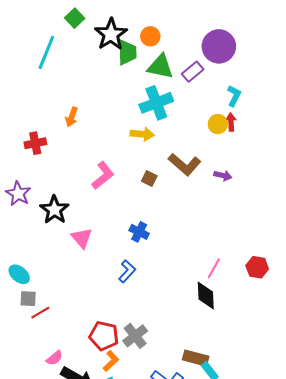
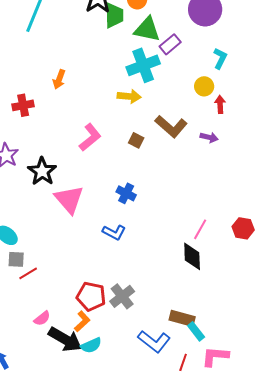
purple rectangle: (193, 72) -> (170, 44), moved
red arrow: (231, 122) -> (220, 104), moved
pink triangle: (82, 238) -> (69, 199), size x1.4
blue L-shape: (127, 271) -> (114, 232), turned 75
orange L-shape: (111, 361) -> (82, 321), moved

